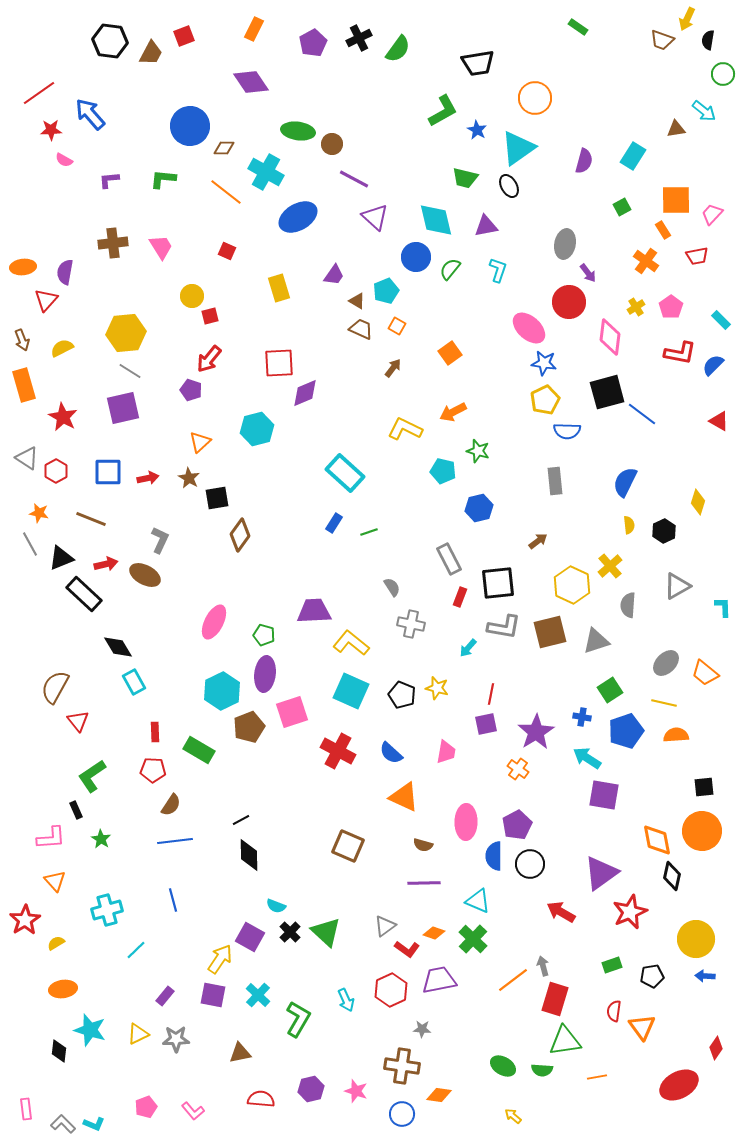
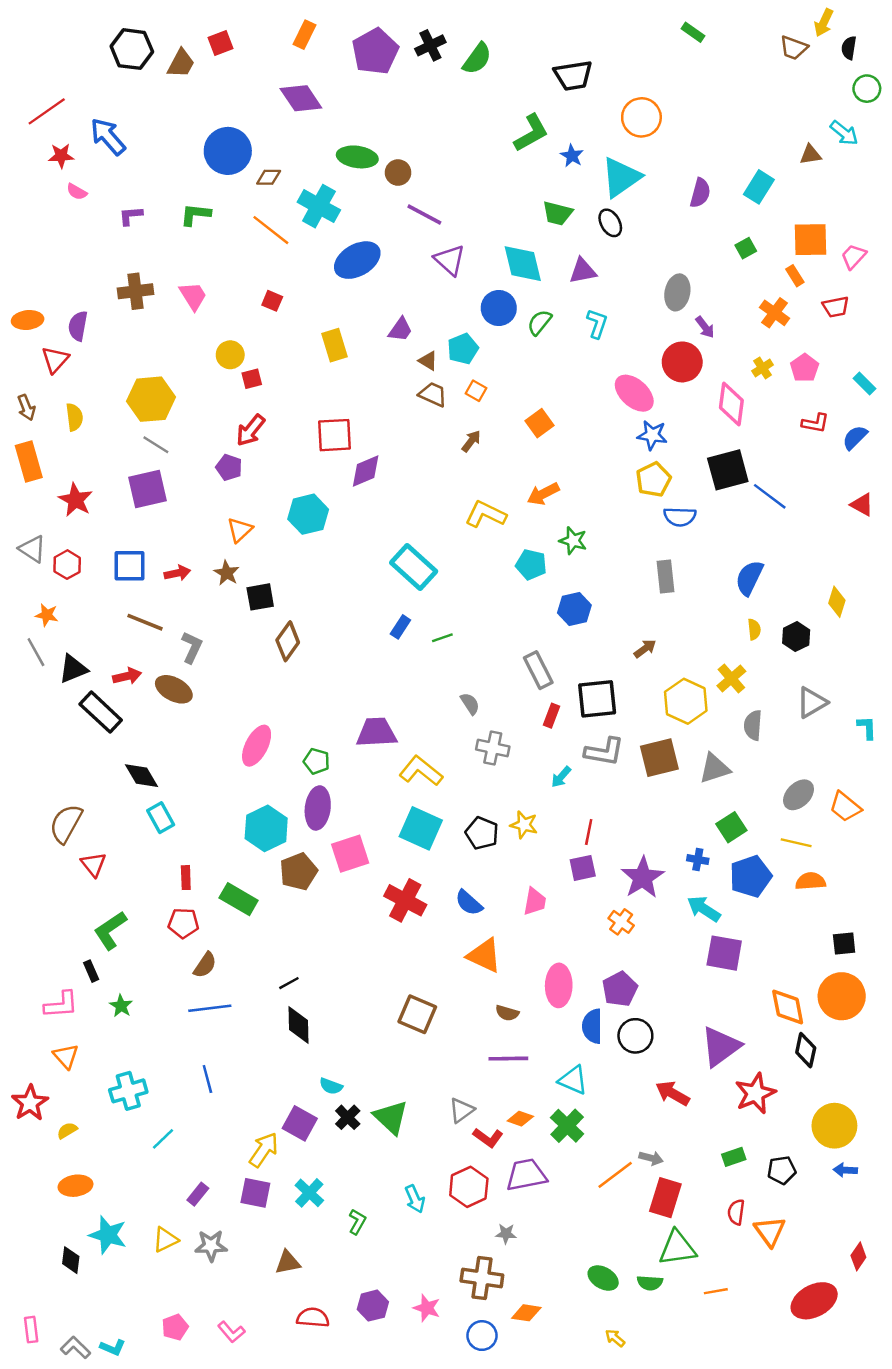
purple pentagon: (313, 43) -> (375, 51), size x1.4
yellow semicircle: (62, 348) -> (74, 417), turned 110
red L-shape: (680, 353) -> (815, 423), size x0.7
brown line: (91, 519) -> (145, 622), moved
gray arrow: (543, 966) -> (651, 1158), turned 120
green L-shape: (298, 1019) -> (357, 1222), size x0.6

